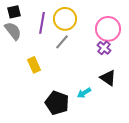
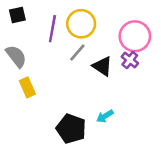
gray semicircle: (13, 31) -> (16, 56), moved
yellow rectangle: (34, 65) -> (27, 87), moved
black triangle: (108, 78) -> (102, 66), moved

